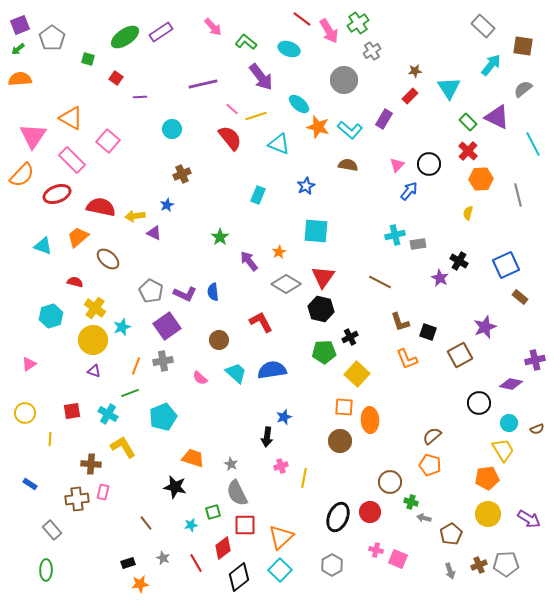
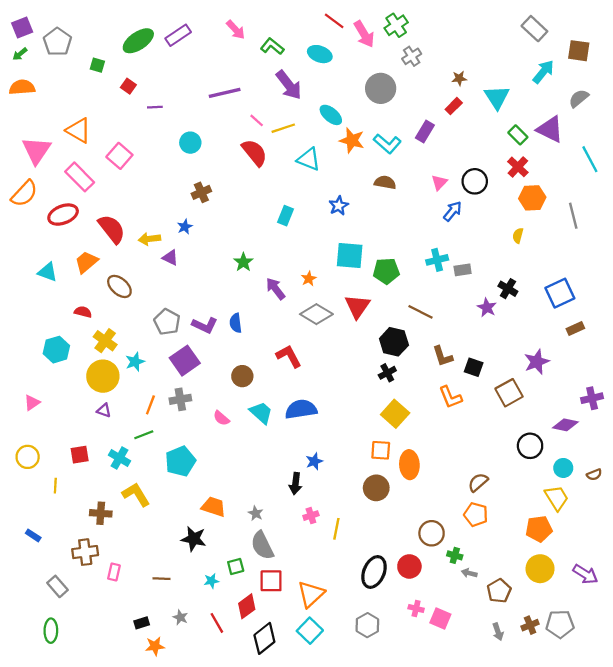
red semicircle: (101, 207) -> (112, 229), turned 40
brown rectangle: (520, 297) -> (575, 329), turned -63
black hexagon: (321, 309) -> (394, 342), moved
green pentagon: (324, 352) -> (386, 271), moved
pink rectangle: (103, 492) -> (114, 572), moved
brown line: (146, 523) -> (162, 579), turned -49

